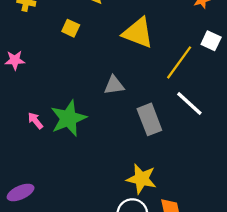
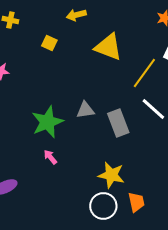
gray triangle: (114, 85) -> (85, 110), moved
pink arrow: (35, 121) -> (50, 157), moved

